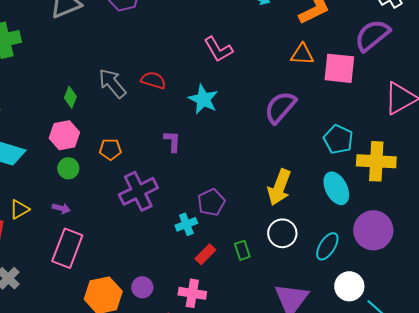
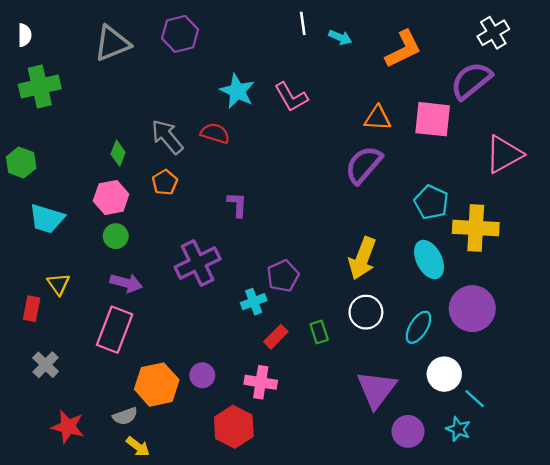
orange triangle: (302, 54) -> (378, 118), moved
cyan star: (203, 99) -> (237, 91), moved
orange pentagon: (110, 149) -> (165, 182), moved, turned -30
purple arrow: (61, 208) -> (126, 283), moved, size x1.5
yellow triangle: (19, 209) -> (58, 284), turned -35

